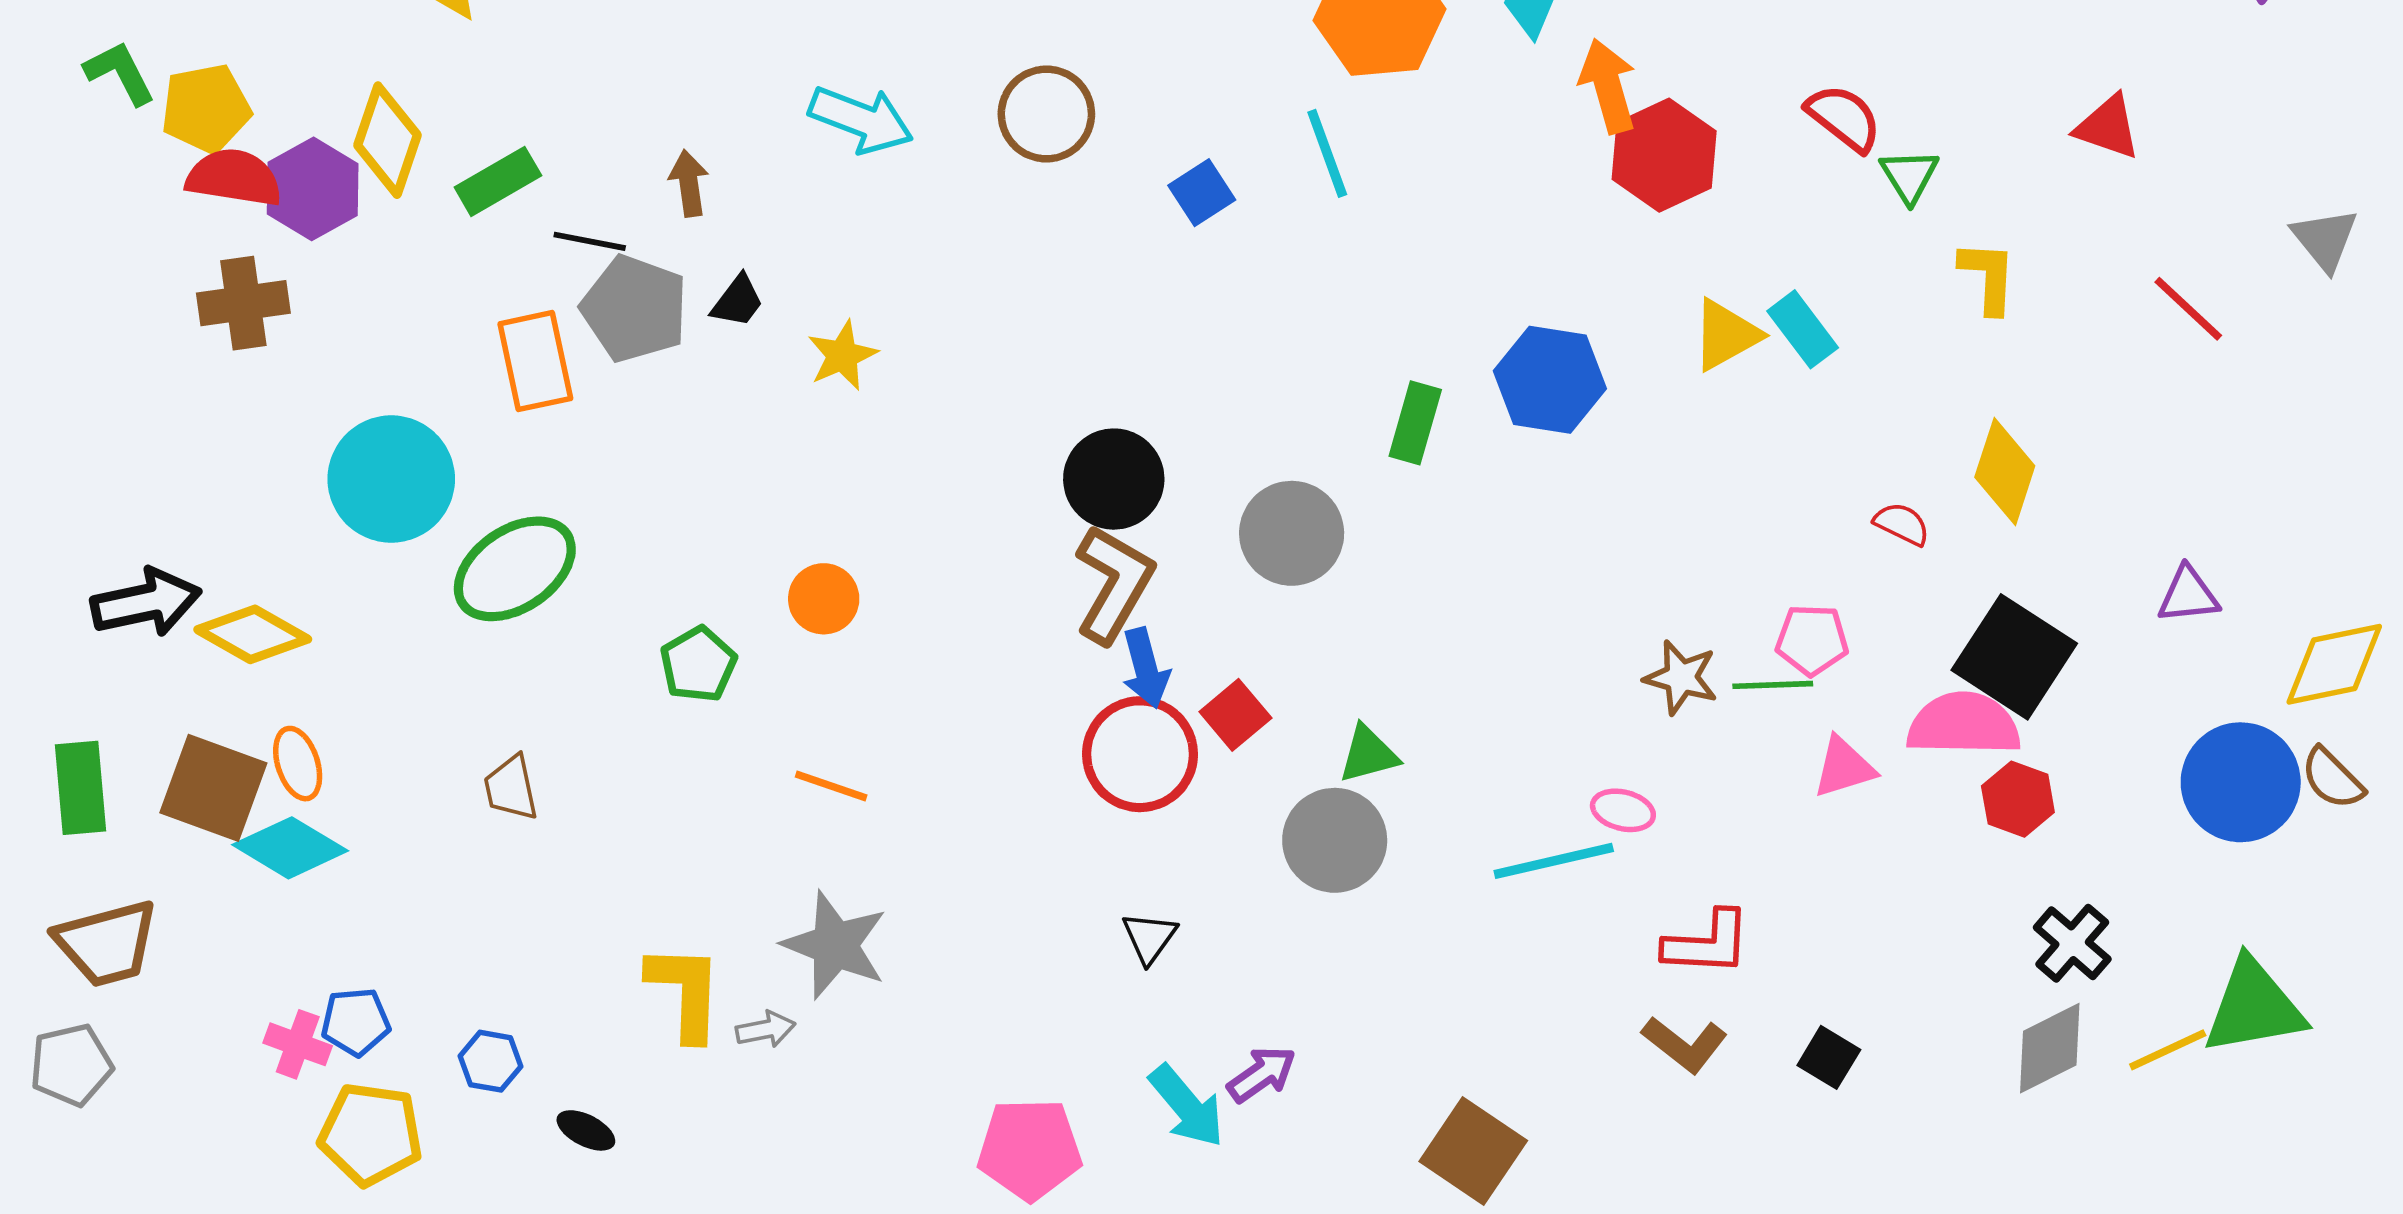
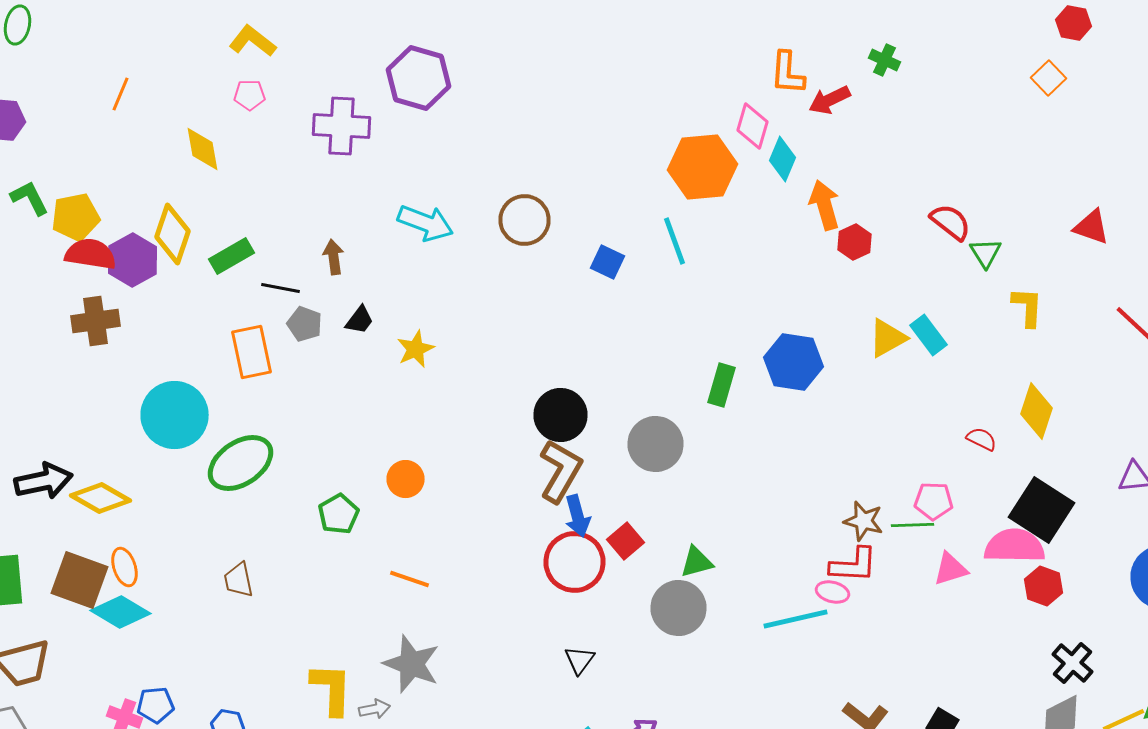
red hexagon: (1664, 155) -> (854, 242), size x0.6
blue square: (1202, 193) -> (608, 262), turned -32
gray pentagon: (635, 309) -> (304, 324), size x0.6
red L-shape: (1707, 943) -> (854, 565), moved

